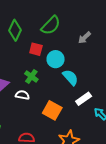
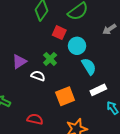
orange square: (52, 110) -> (65, 96), turned 30

